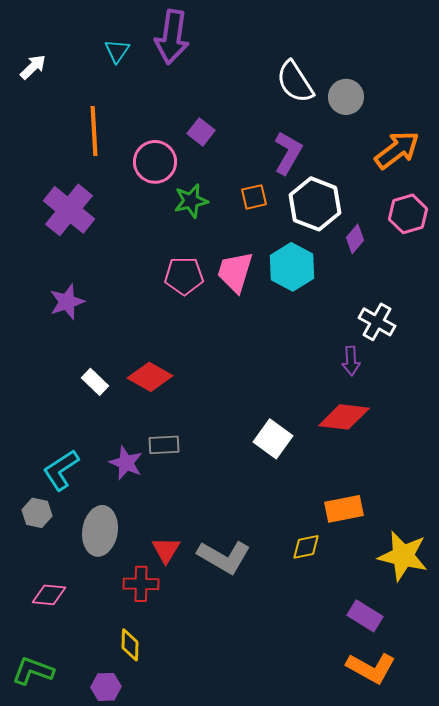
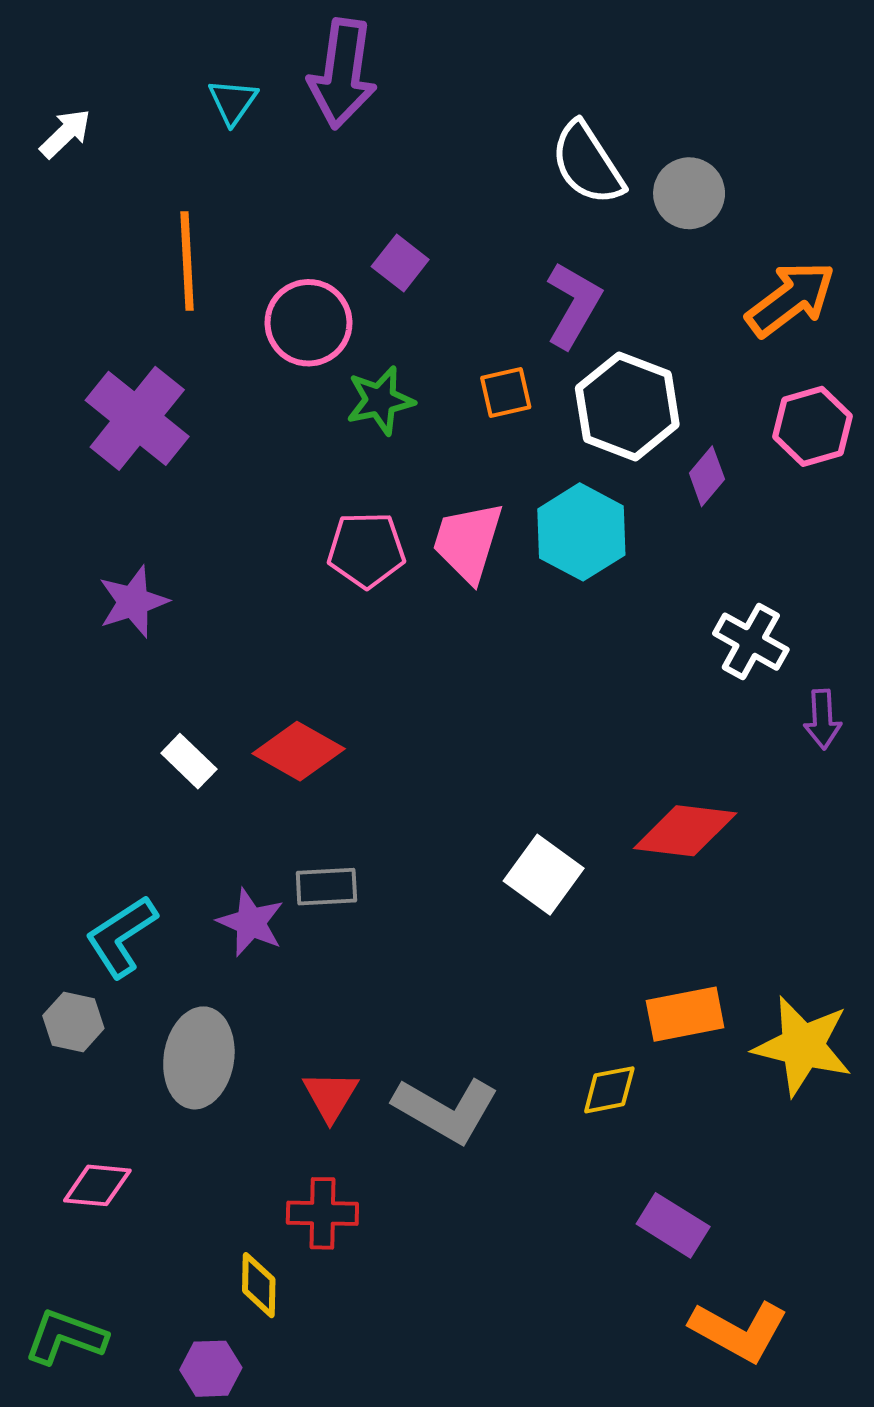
purple arrow: (351, 361) -> (823, 719), moved
yellow star: (403, 556) -> (803, 1046), moved
red cross: (141, 584) -> (322, 1213), moved
purple rectangle: (365, 616) -> (673, 1225), moved

